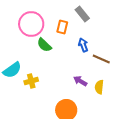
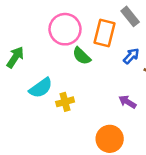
orange rectangle: (62, 27) -> (105, 33), size x1.5
blue arrow: (83, 45) -> (131, 56), turned 64

